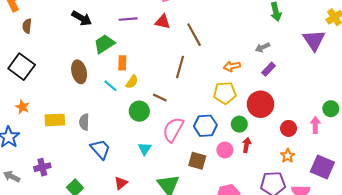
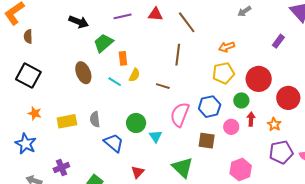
gray arrow: (262, 47) -> (244, 11), moved
purple rectangle: (269, 69) -> (278, 41), moved
green circle: (139, 111) -> (136, 123), moved
red circle: (289, 128) -> (288, 98), size x1.5
orange star: (288, 156) -> (274, 124), moved

